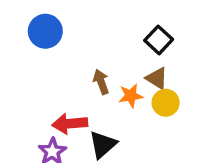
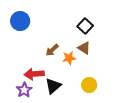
brown arrow: (101, 82) -> (52, 50), turned -112
yellow circle: (166, 103) -> (89, 85), moved

